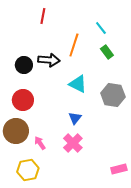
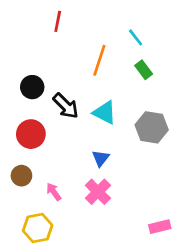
black arrow: (49, 60) -> (66, 106), moved, turned 40
brown circle: (16, 131) -> (21, 176), size x0.6

